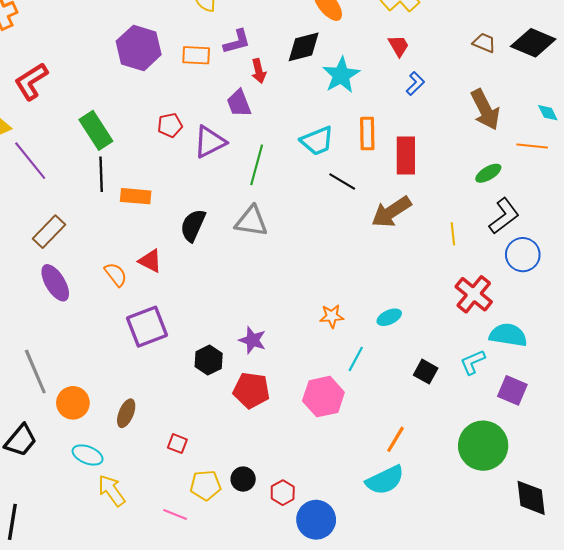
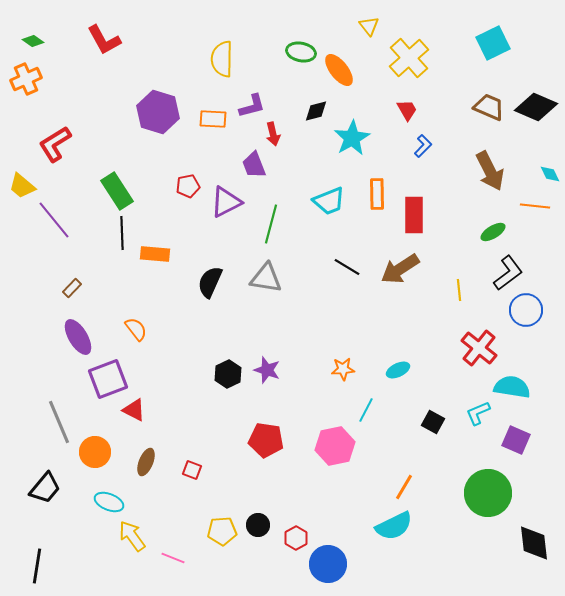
brown trapezoid: (484, 43) -> (489, 107), size x1.4
black diamond: (304, 47) -> (316, 111), size x0.7
black line: (342, 182) -> (347, 267), moved
brown rectangle: (49, 232) -> (72, 288), size x0.6
red triangle: (150, 261) -> (134, 410), moved
purple square: (147, 327) -> (108, 379), moved
purple star: (252, 340) -> (267, 370), moved
black hexagon: (209, 360) -> (228, 374), moved
red square: (177, 444) -> (192, 470), moved
pink line: (175, 514) -> (173, 558), moved

